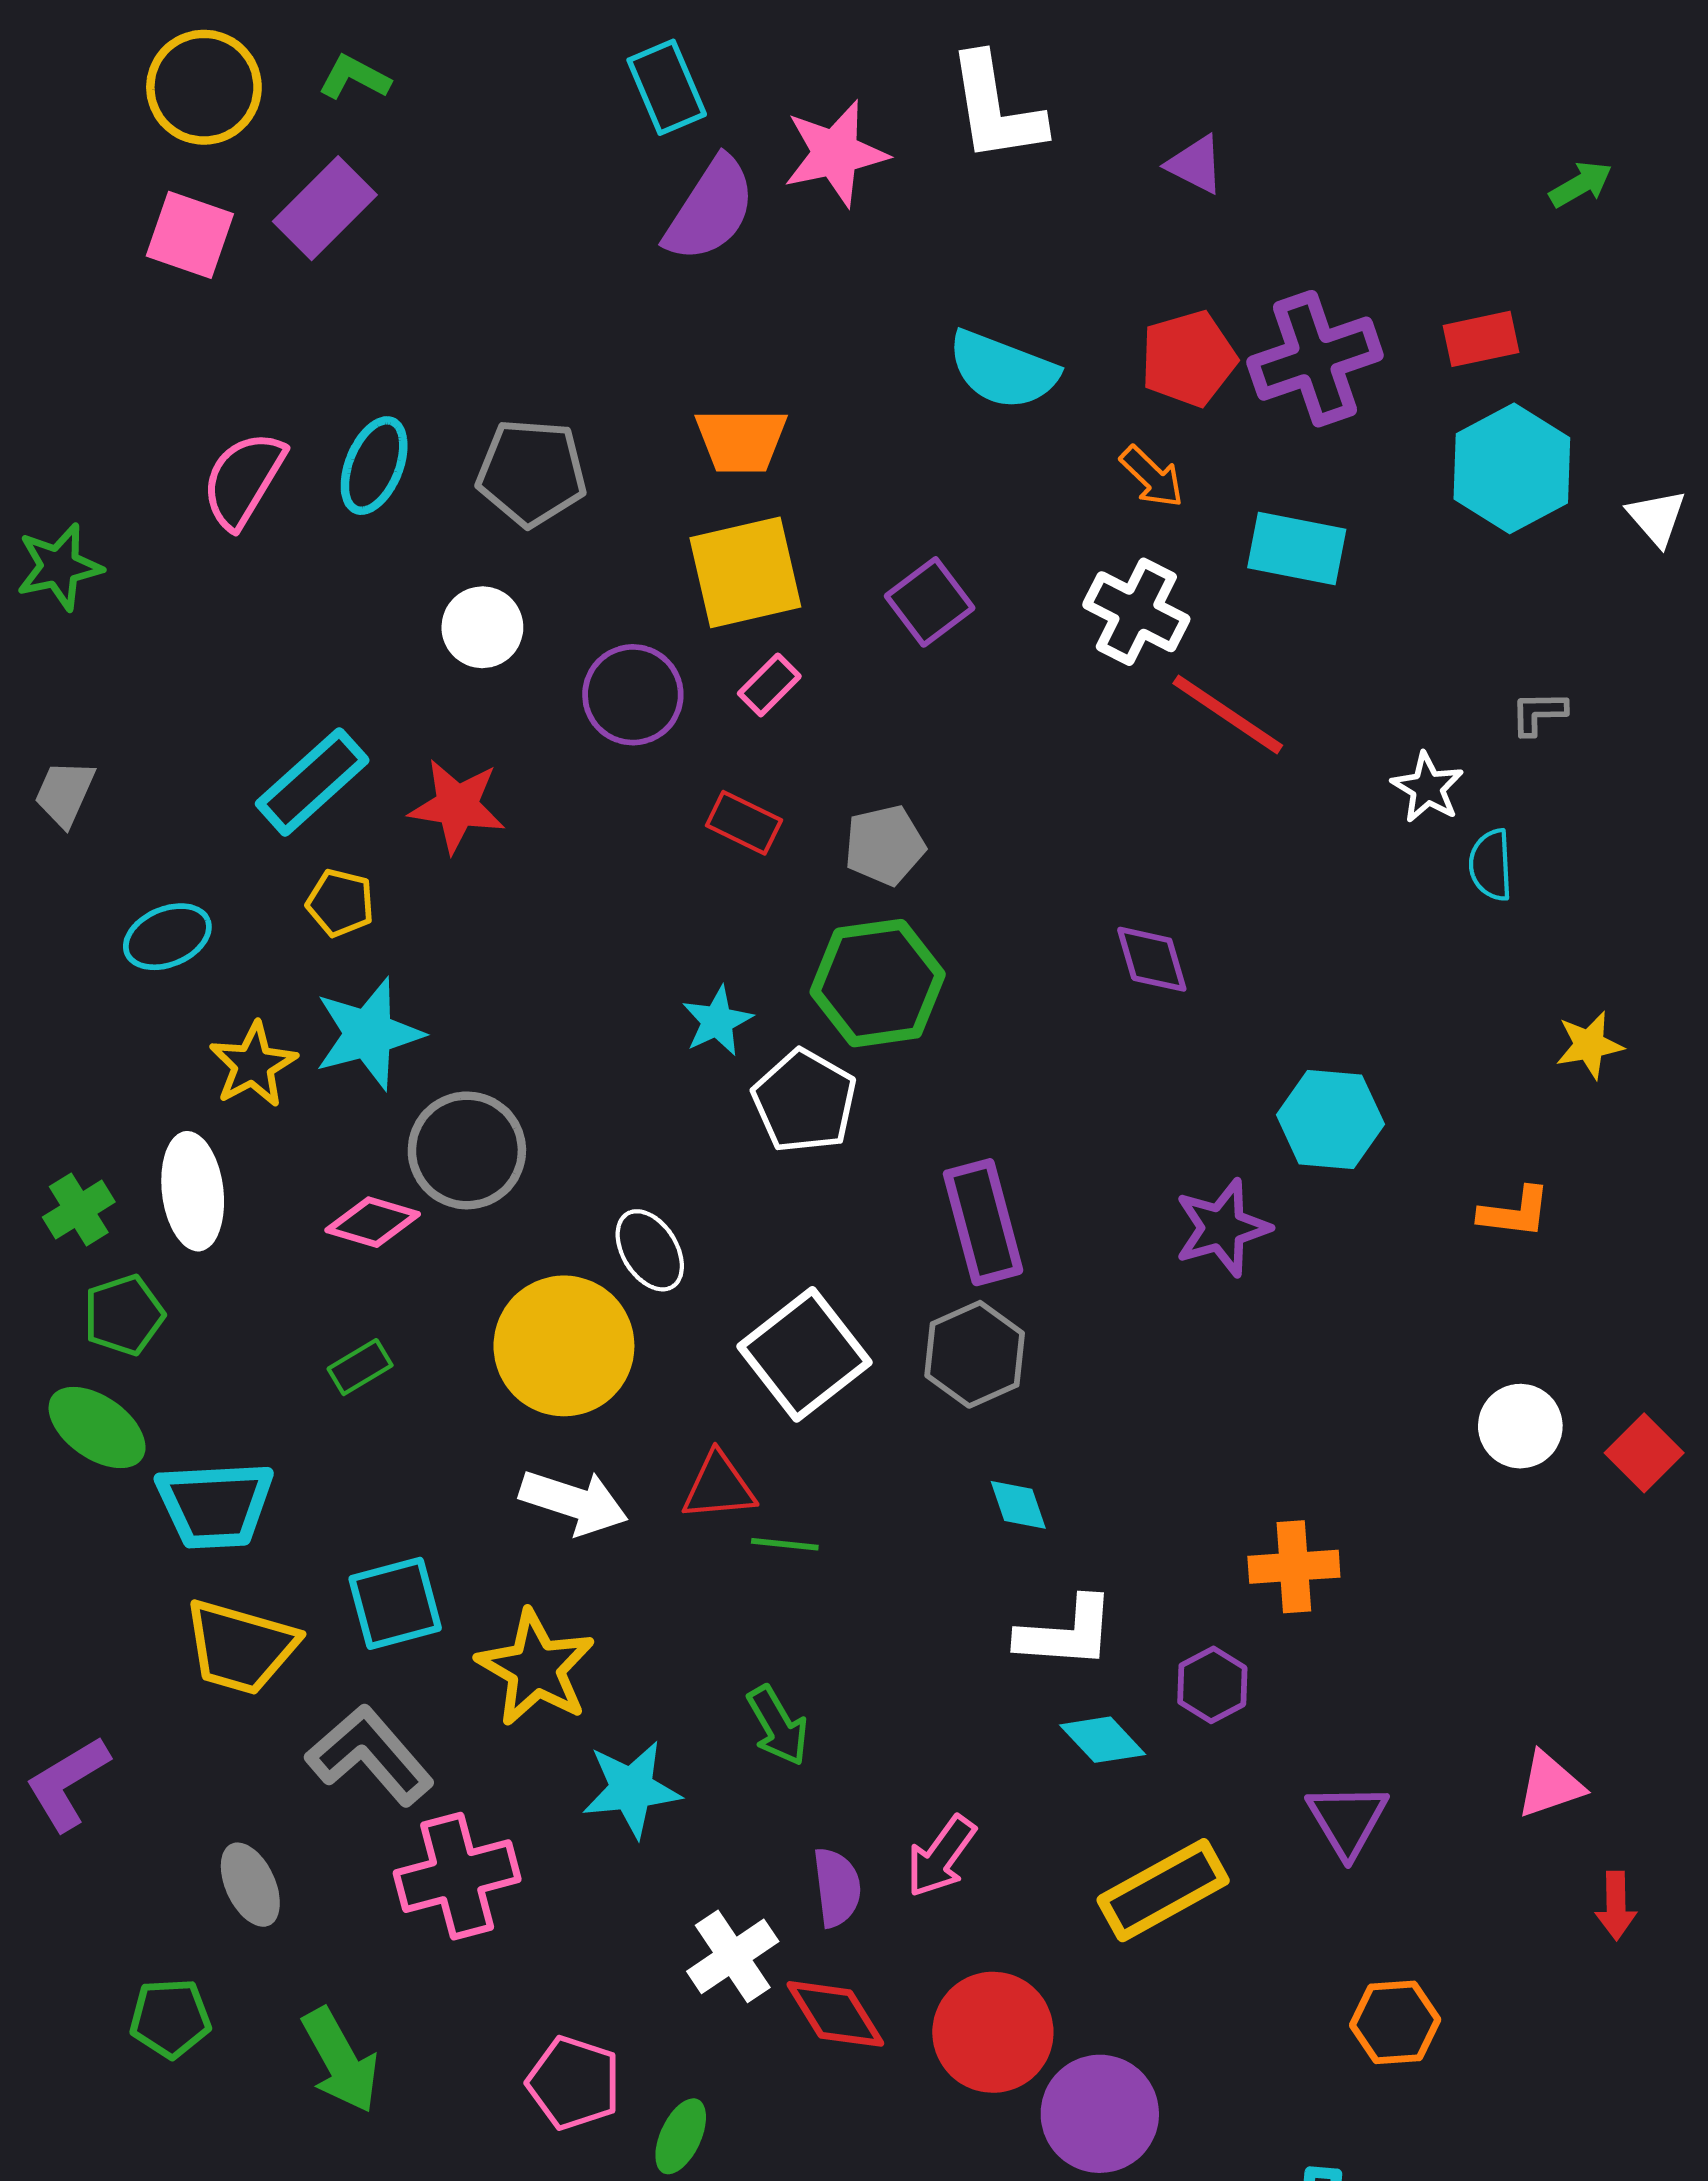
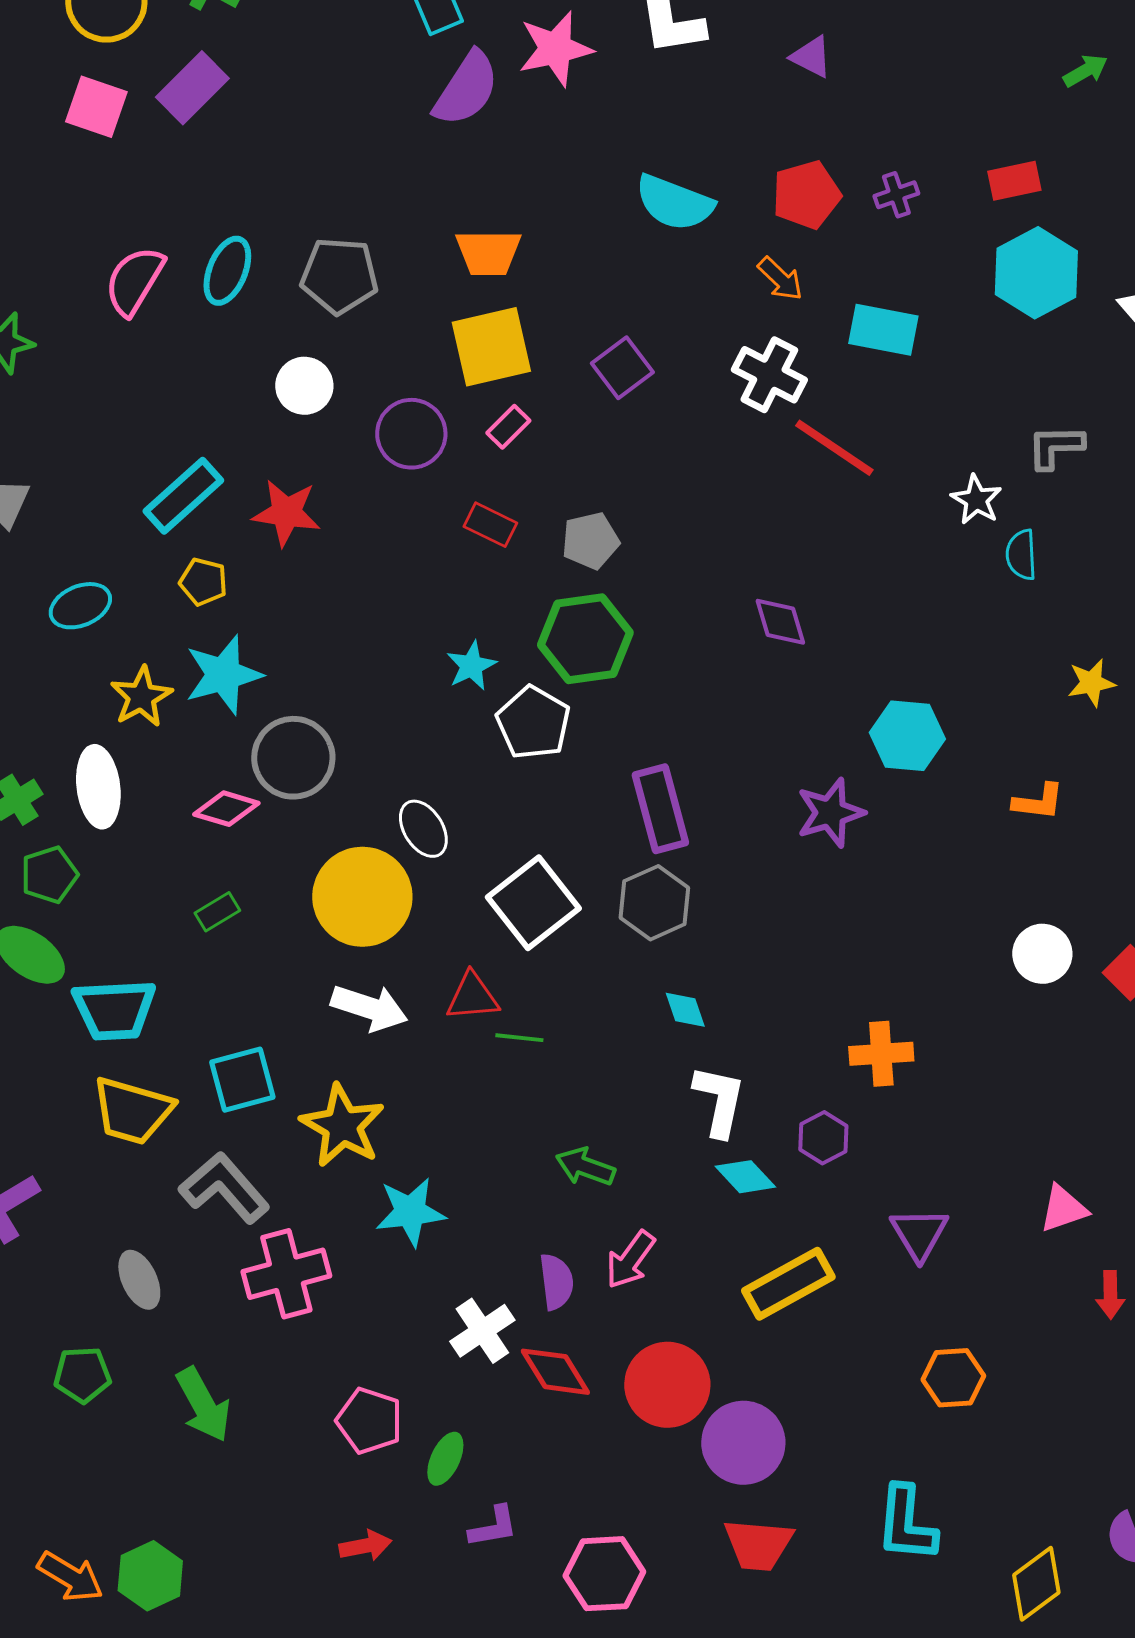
purple cross: (1315, 359) -> (896, 195), size x0.5
gray L-shape: (1539, 713) -> (1055, 447), size x1.4
white L-shape: (1066, 1633) -> (719, 1101), turned -82
green arrow: (778, 1726) -> (585, 1167), moved, turned 140

